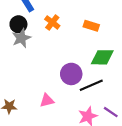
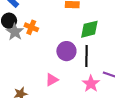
orange cross: (52, 22) -> (31, 27), moved
black line: (91, 85) -> (86, 56), turned -50

